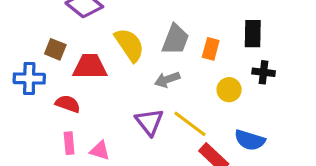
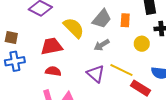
gray trapezoid: (175, 39) -> (102, 19), turned 30
brown square: (55, 49) -> (11, 37), moved
red semicircle: (68, 104) -> (53, 71), moved

